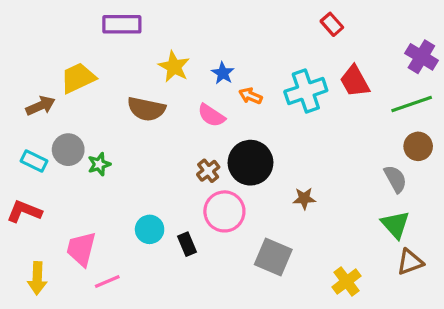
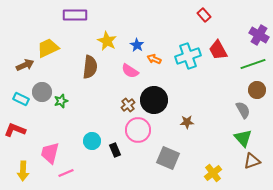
brown semicircle: (146, 109) -> (90, 67), turned -95

